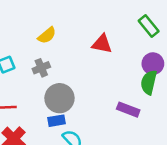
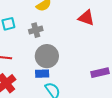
purple rectangle: (128, 110) -> (100, 73), turned -42

